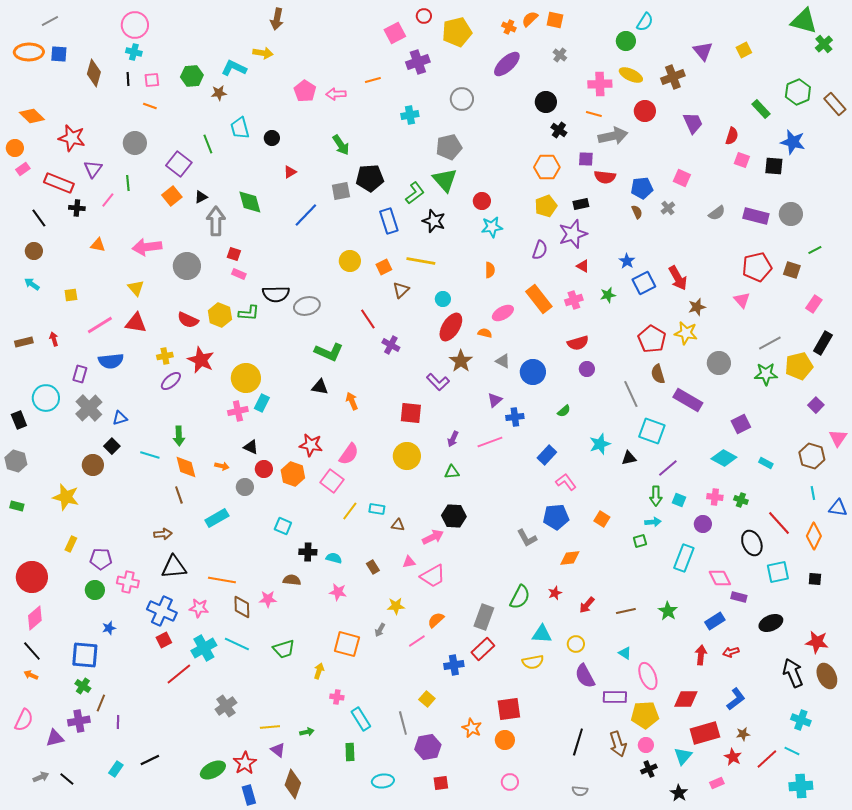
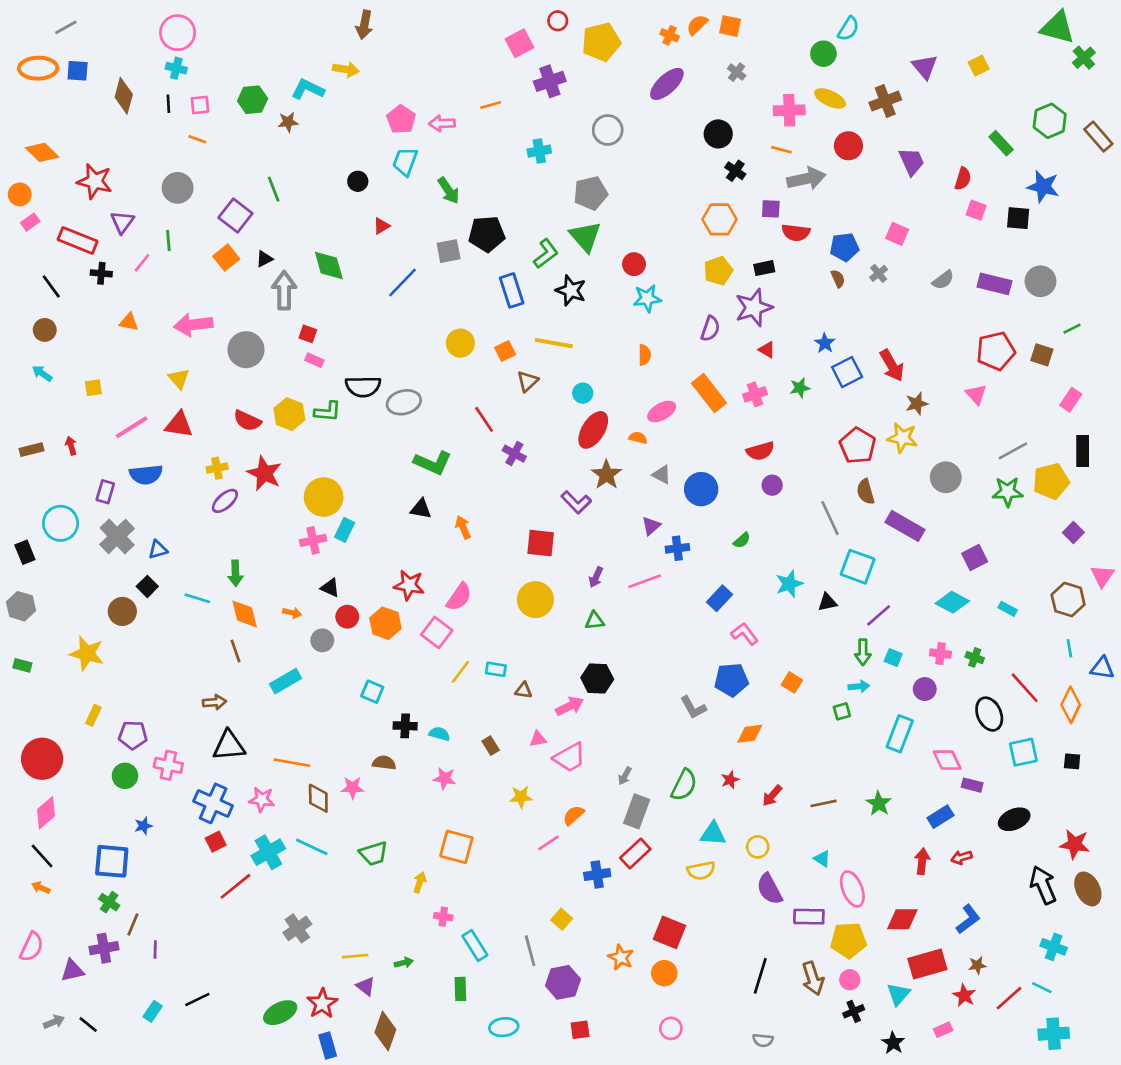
cyan trapezoid: (240, 128) -> (405, 162), moved, turned 35
black rectangle: (823, 343) -> (1083, 451), turned -30
gray arrow: (380, 630) -> (625, 776), moved
red square: (509, 709) -> (670, 932), turned 30

